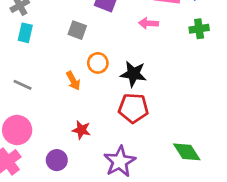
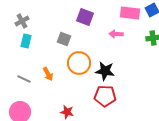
orange circle: (98, 63) -> (79, 63), size x1.5
orange arrow: (73, 81) -> (48, 74), moved

